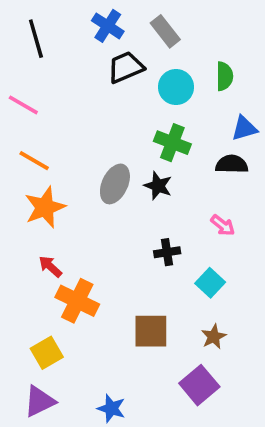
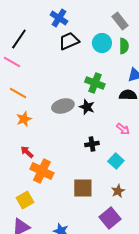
gray rectangle: (165, 31) -> (120, 21), moved
black line: (36, 39) -> (19, 39), moved, turned 50
cyan circle: (176, 87) -> (102, 43), moved
gray ellipse: (115, 184) -> (63, 106), turned 50
orange star: (45, 207) -> (24, 119), size x0.7

